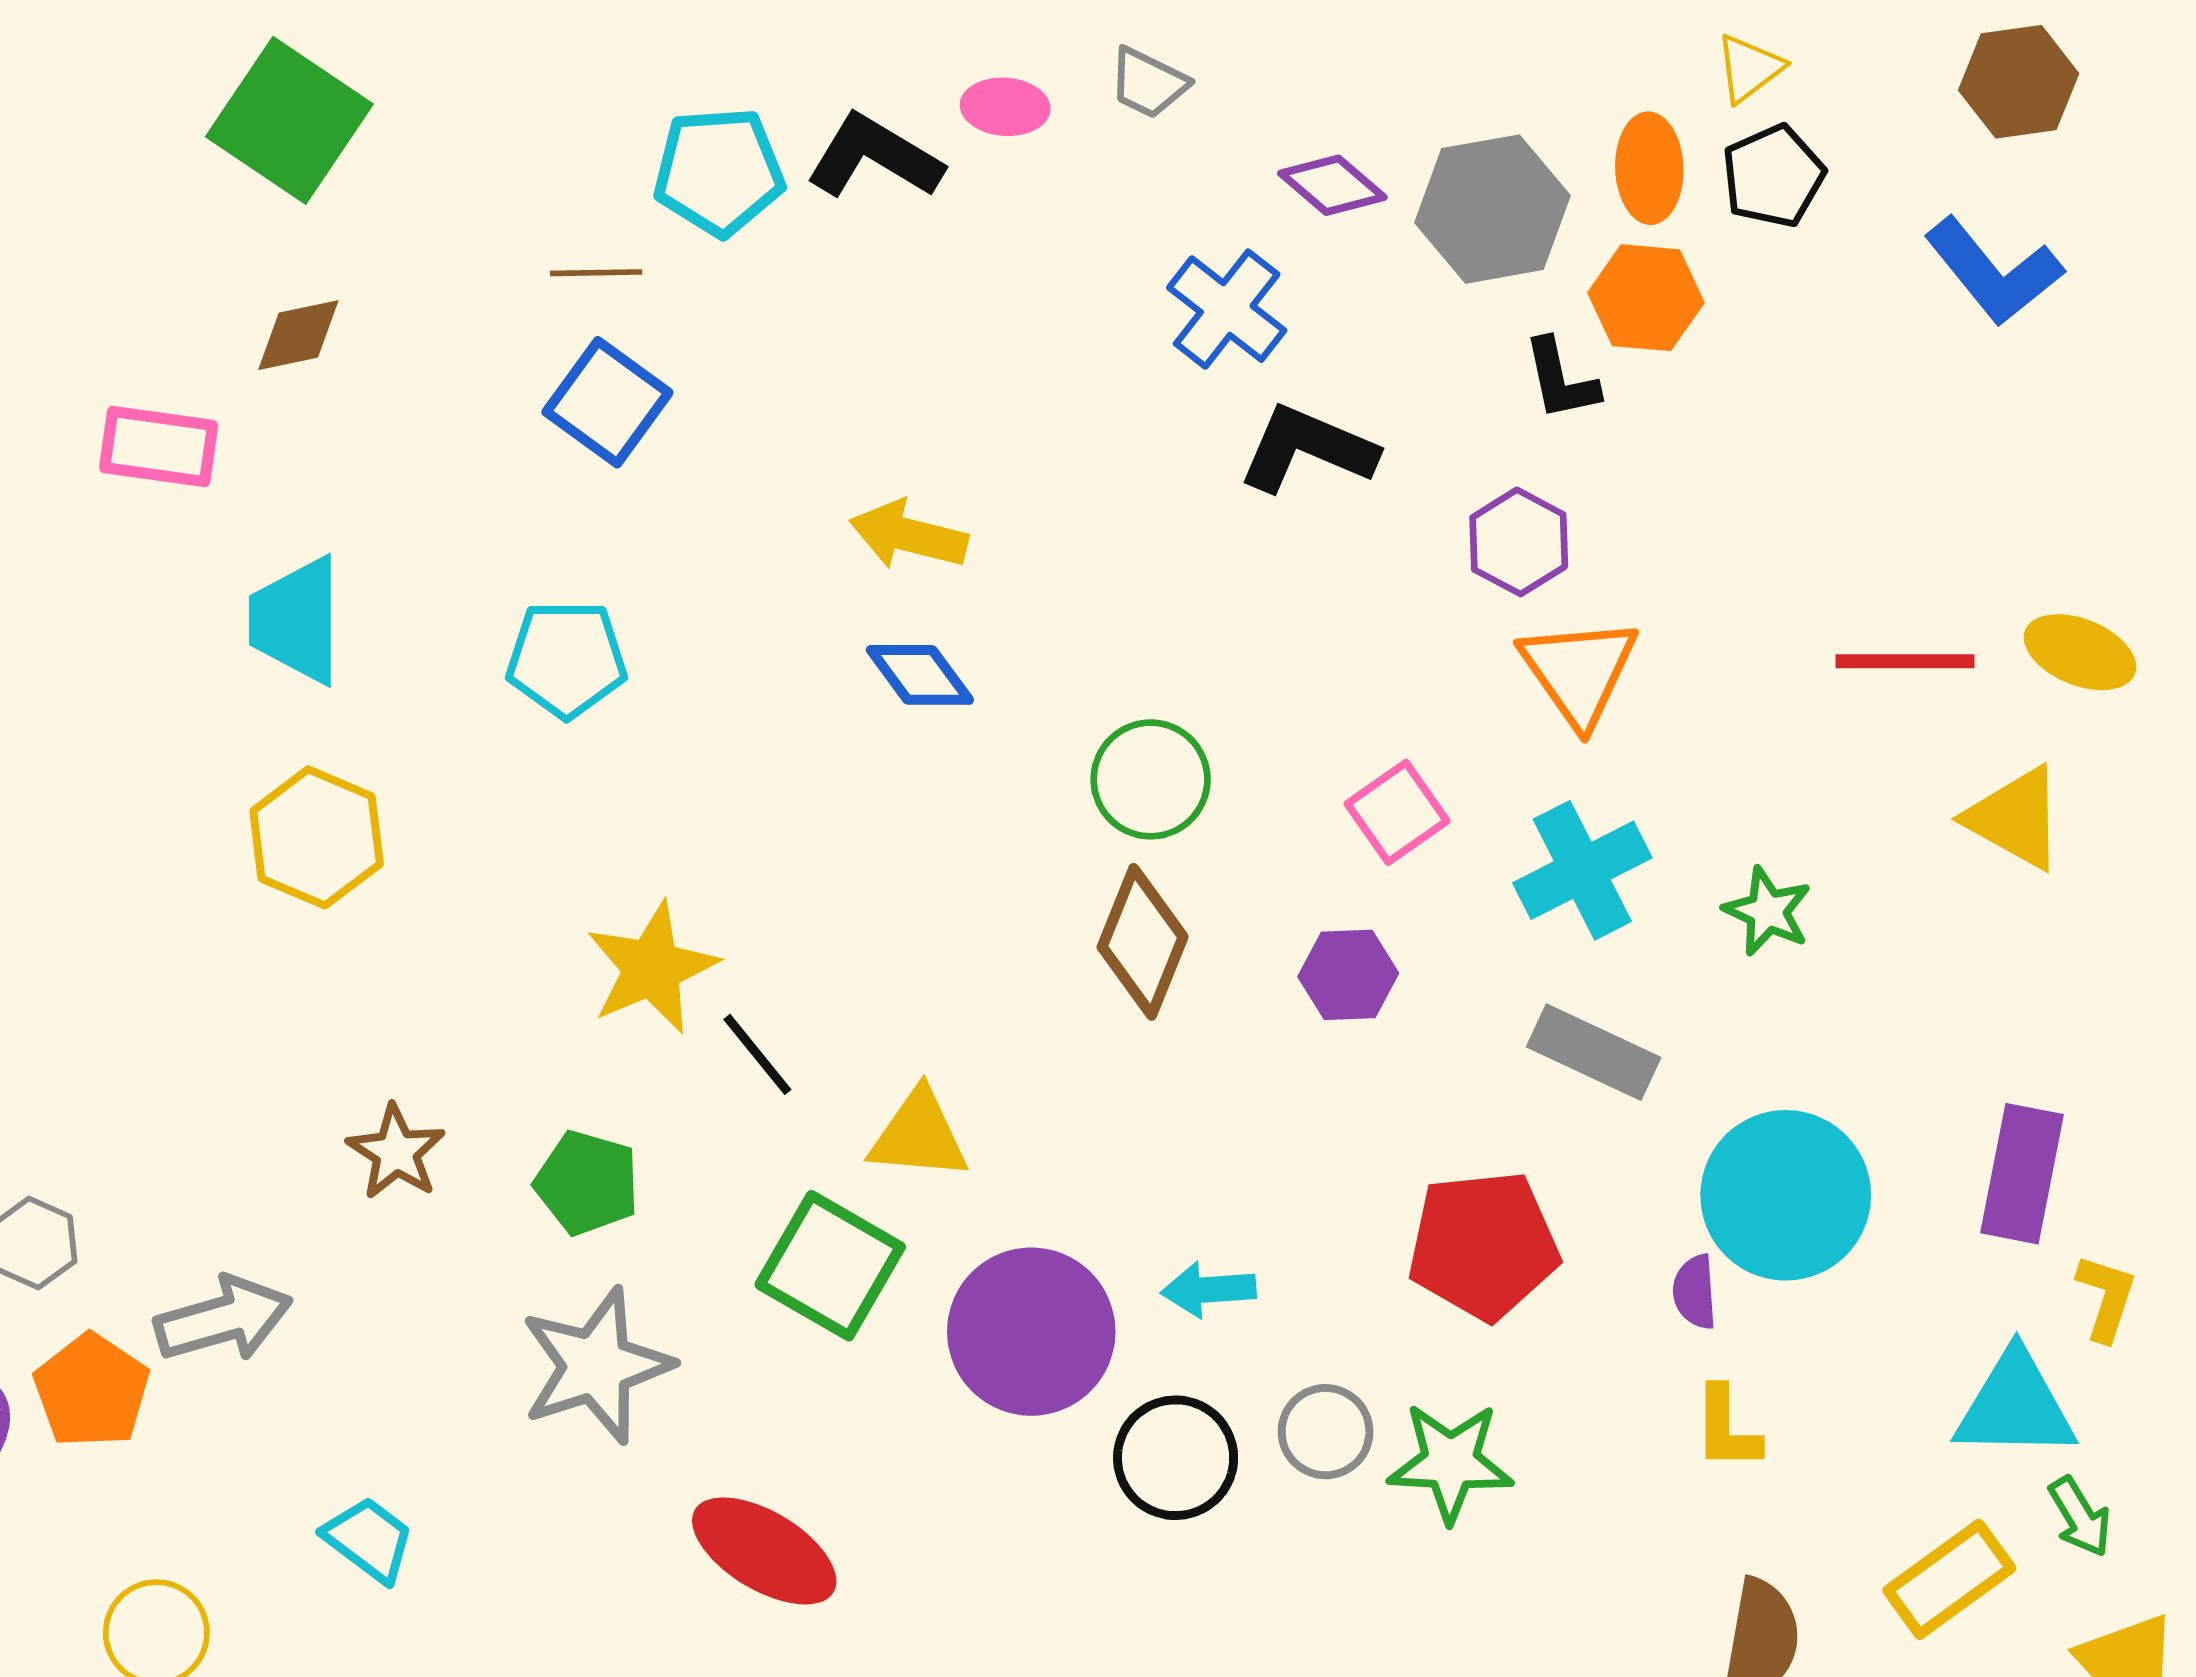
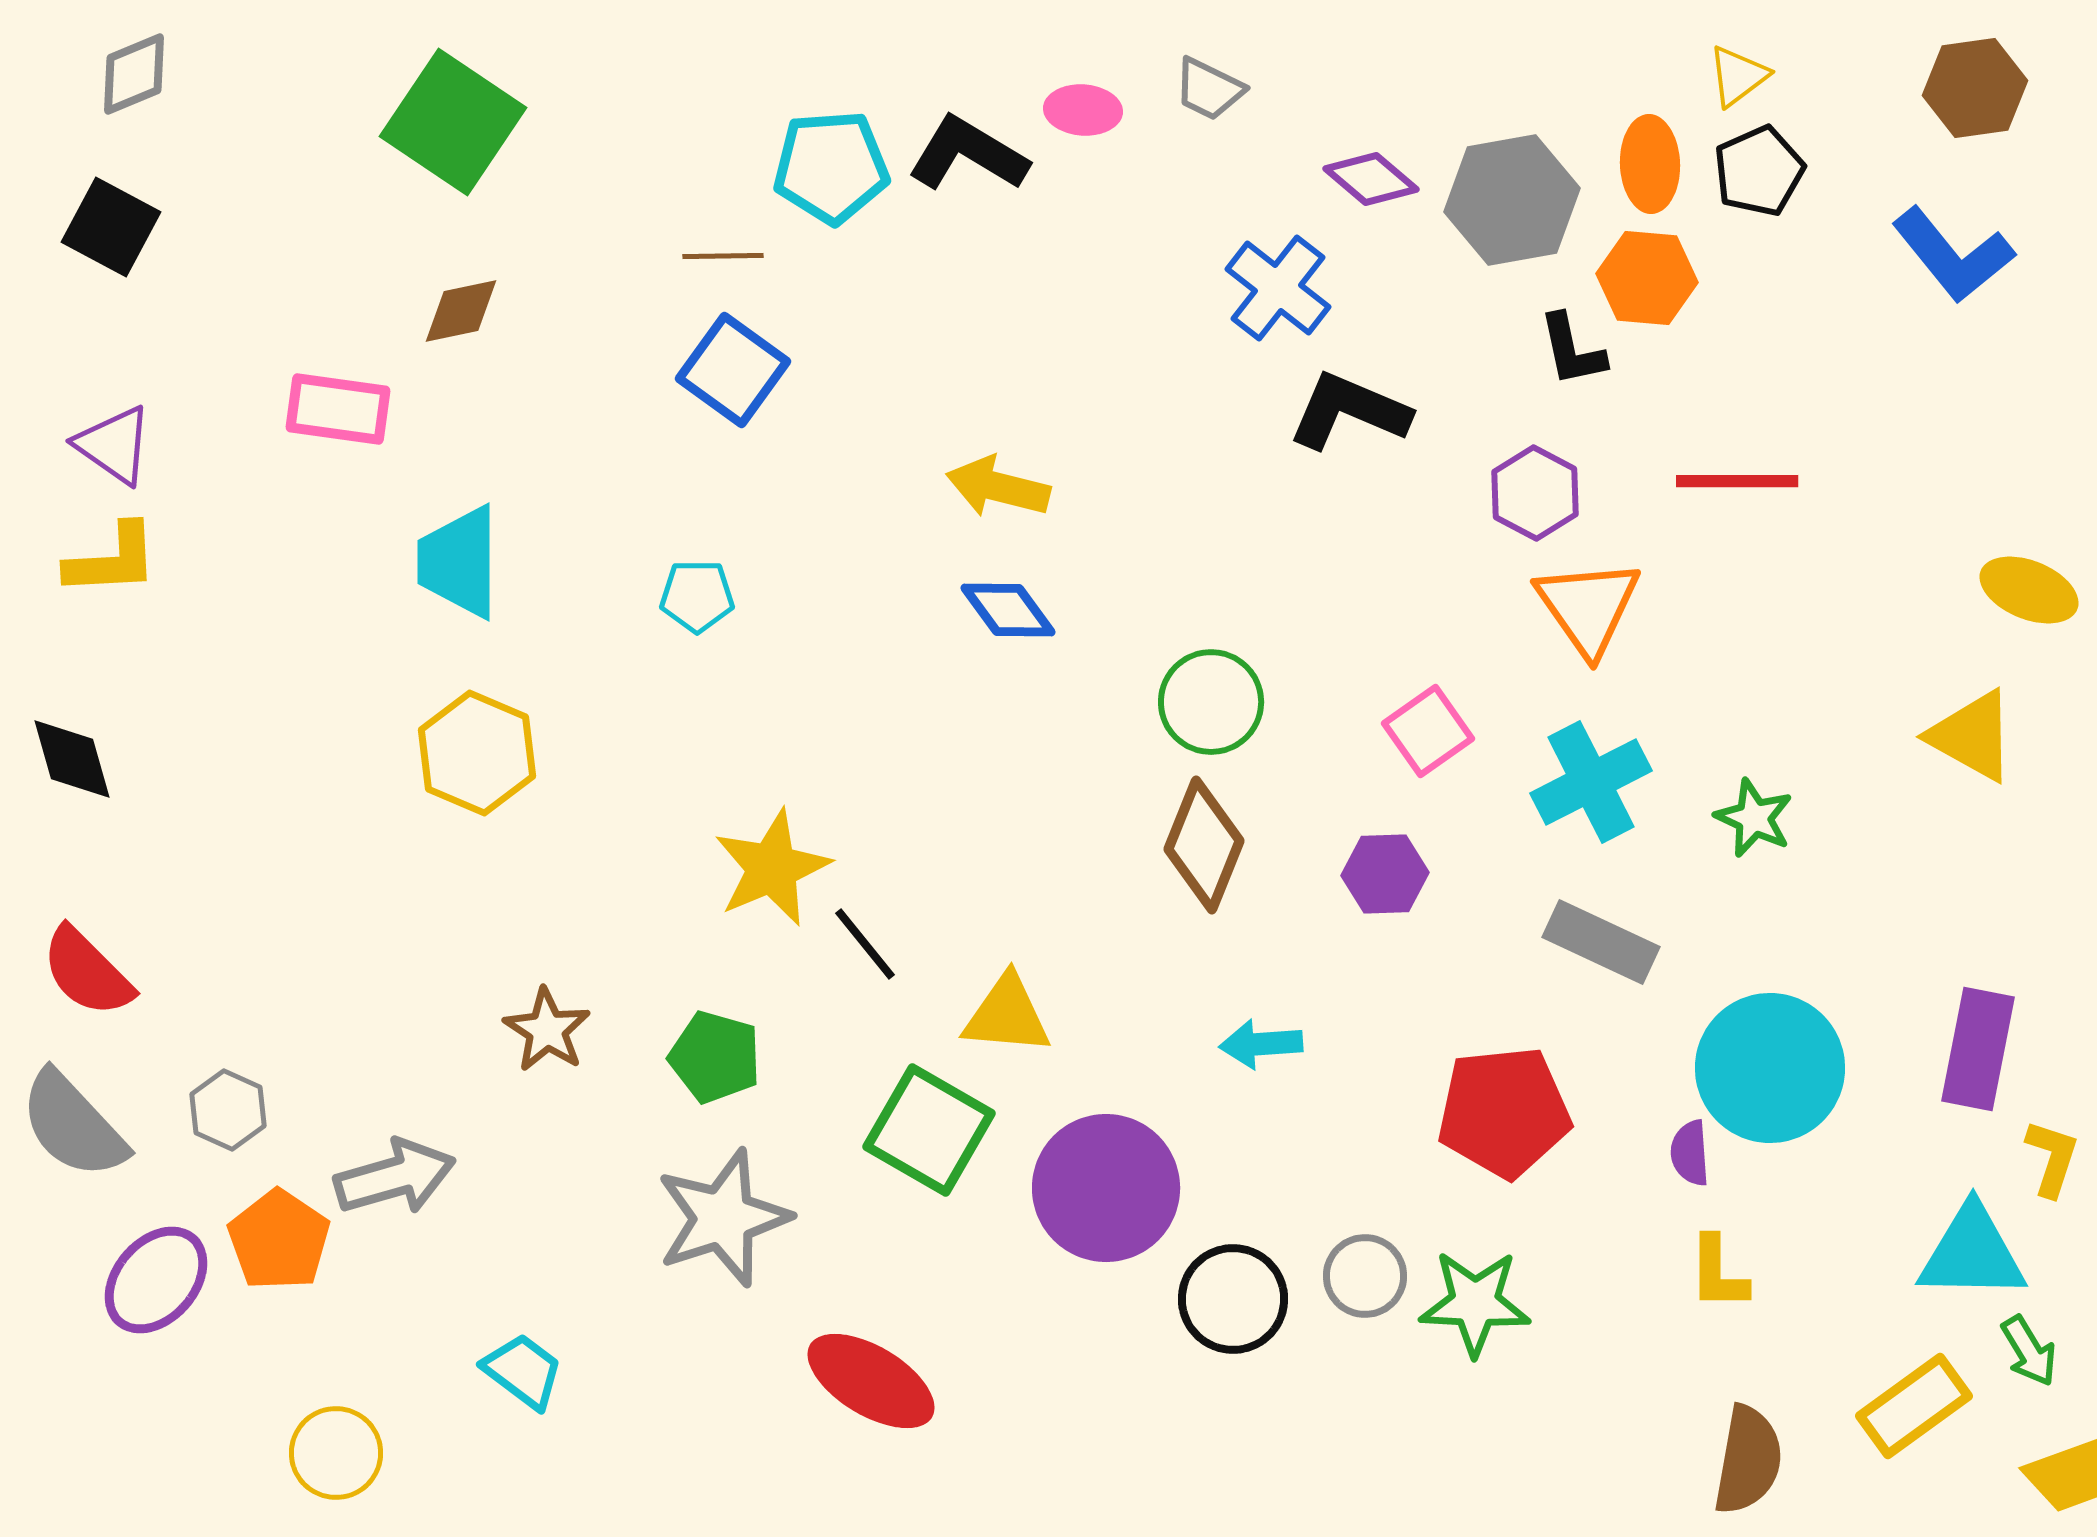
cyan pentagon: (567, 659) -> (697, 596), size x0.7
red line: (1905, 661) -> (1737, 481), moved
cyan arrow: (1208, 1290) -> (1261, 1044), moved

